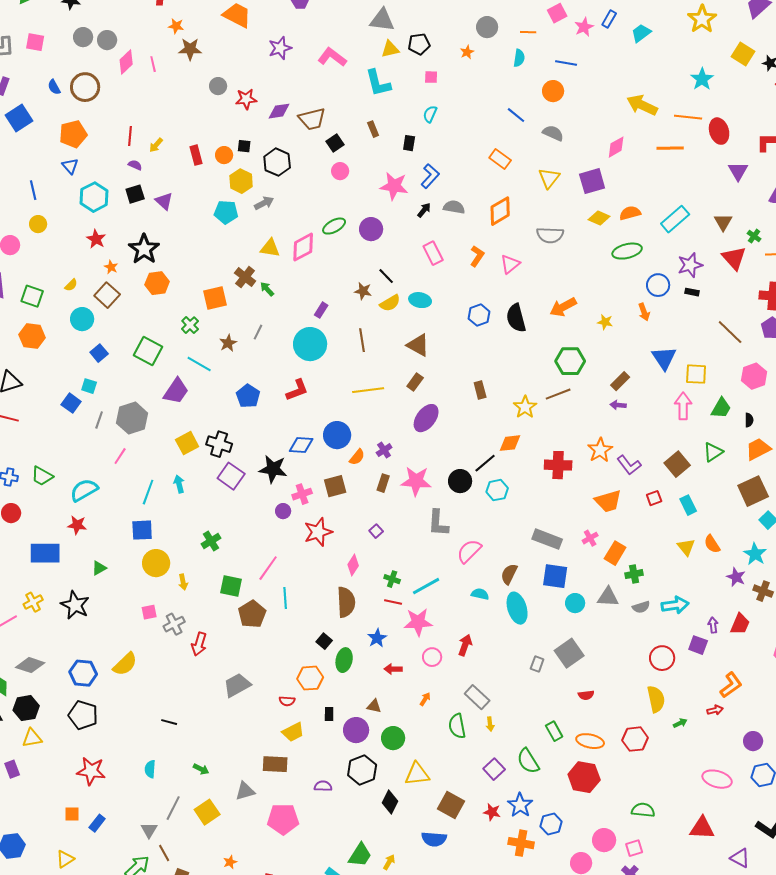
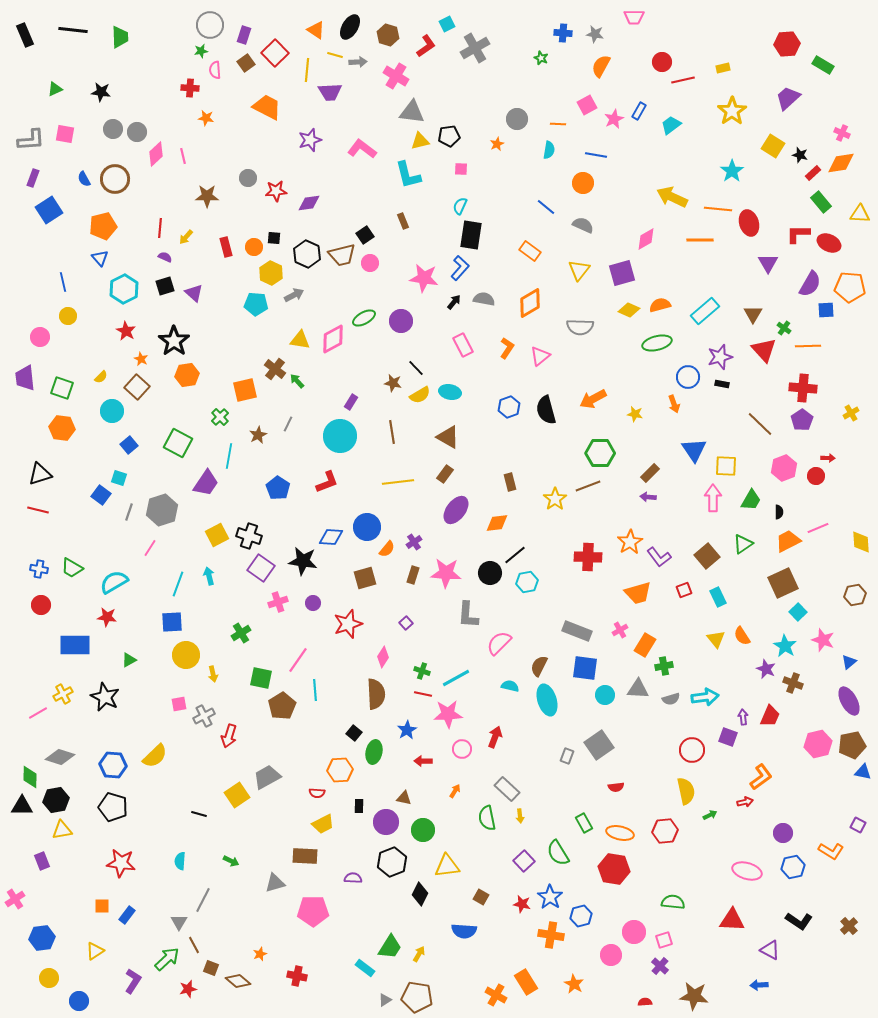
brown star: (190, 49) -> (207, 196), moved
brown trapezoid: (312, 119) -> (342, 255), moved
black rectangle: (409, 143) -> (471, 235), moved, size x1.8
cyan line: (199, 364) -> (229, 456), turned 70
orange diamond: (510, 443) -> (497, 523), moved
pink cross: (302, 494) -> (278, 602), moved
brown square: (451, 805) -> (481, 897), size x0.6
yellow square: (207, 812) -> (237, 795), moved

